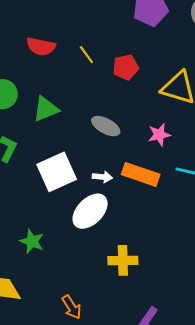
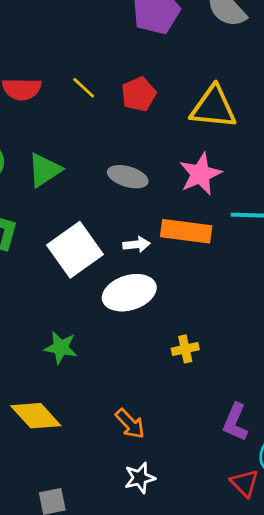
pink star: (159, 135) -> (200, 174), size x1.4
white ellipse: (90, 211) -> (129, 293), turned 39
yellow cross: (123, 260) -> (185, 349), size x0.7

